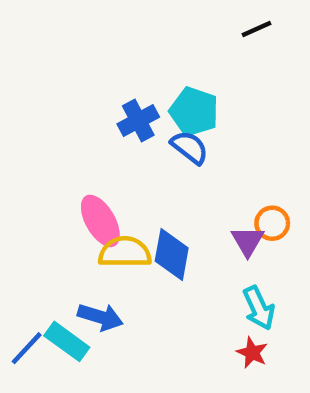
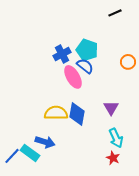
pink ellipse: (100, 221) -> (73, 77), moved
orange circle: (272, 223) -> (128, 62), moved

